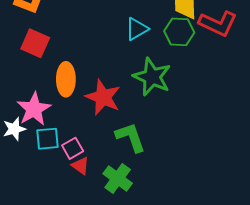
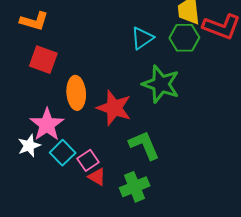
cyan square: (48, 139) -> (63, 153), turned -35
green cross: (118, 179) -> (135, 187), turned 36

